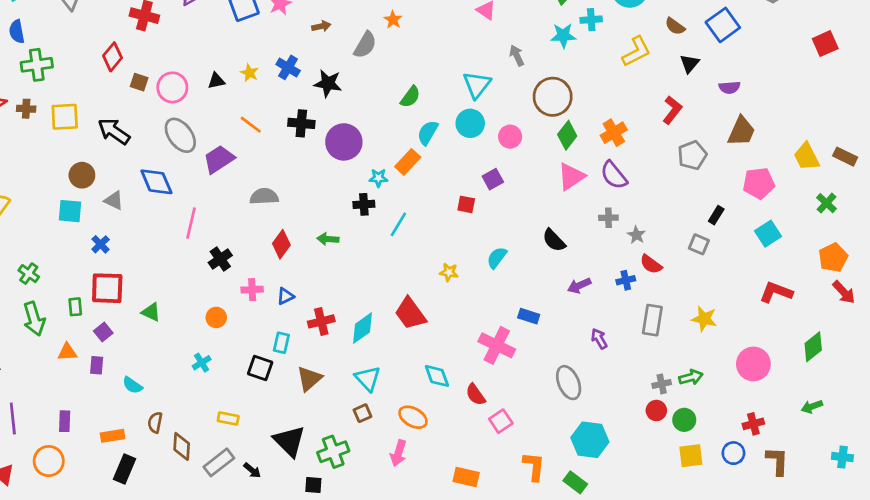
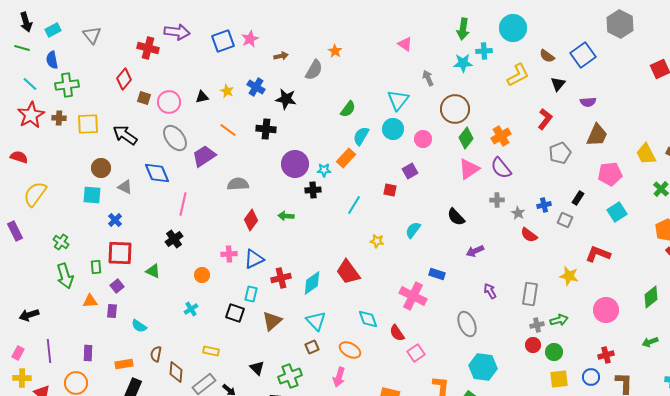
purple circle: (344, 142) -> (295, 164), moved
cyan line: (398, 224) -> (354, 205), moved
black cross: (220, 259) -> (174, 239), moved
blue cross: (626, 280) -> (544, 205), moved
red L-shape: (776, 292) -> (598, 254), moved
blue triangle: (285, 296) -> (254, 259), size x1.5
gray rectangle: (652, 320) -> (530, 294), moved
black triangle: (289, 441) -> (257, 368), size x0.6

